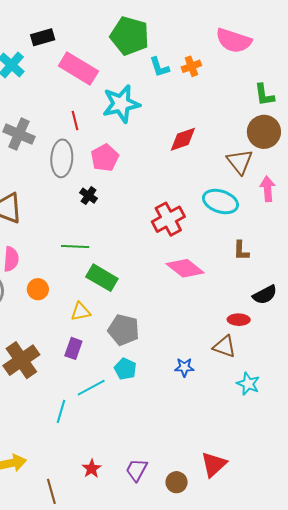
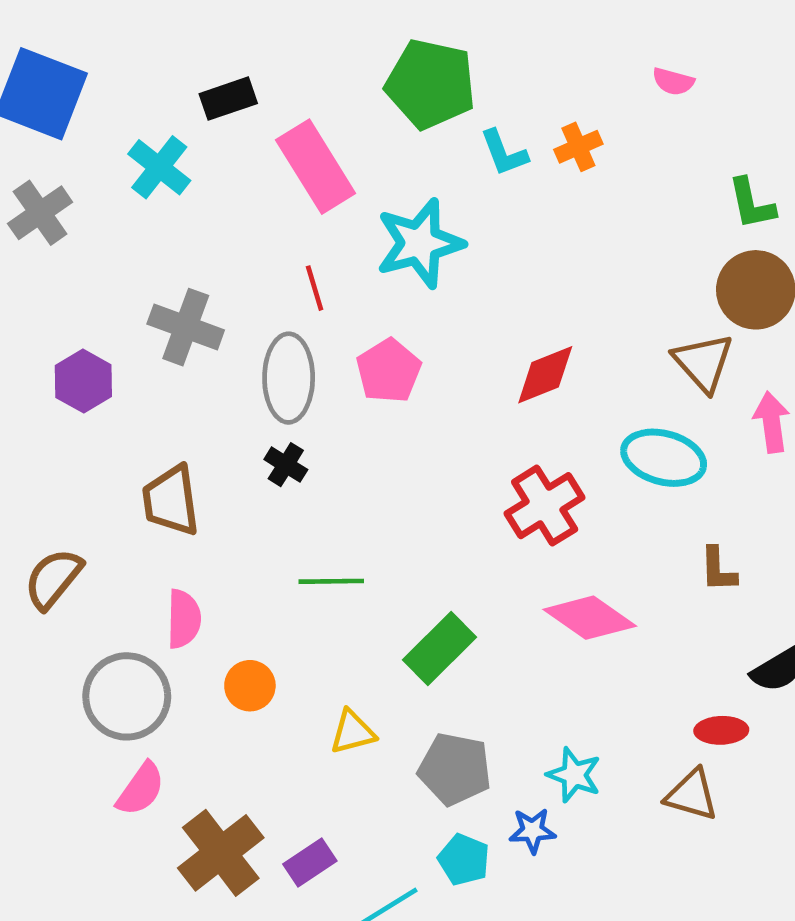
pink semicircle: (234, 41) -> (673, 81), size x0.5
pink rectangle: (78, 69) -> (316, 167), turned 30
red diamond: (183, 139) -> (545, 375), moved
black cross: (89, 196) -> (286, 465), moved
green rectangle: (102, 278) -> (440, 648), moved, turned -72
purple rectangle: (73, 348) -> (310, 863), moved, turned 40
blue star: (184, 367) -> (532, 831), moved
cyan star: (248, 384) -> (574, 775), moved

